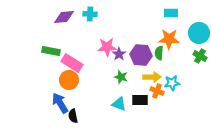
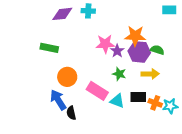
orange star: (169, 39) -> (135, 36), moved
green semicircle: (159, 53) -> (157, 50), turned 104
pink rectangle: (72, 63) -> (97, 91), moved
cyan star: (172, 83) -> (170, 106), moved
orange cross: (157, 91) -> (155, 103), moved

